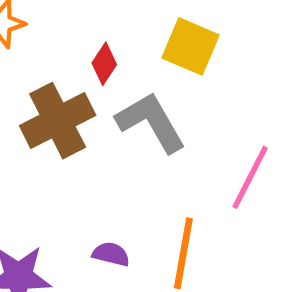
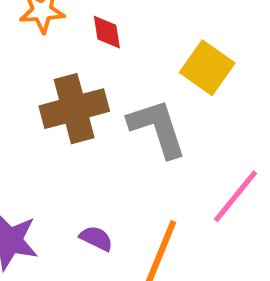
red diamond: (104, 64) -> (107, 32), moved, turned -54

